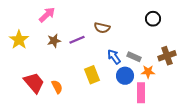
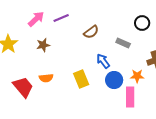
brown semicircle: (102, 28) -> (91, 32), turned -49
purple line: (77, 40) -> (61, 18), moved
gray rectangle: (134, 57) -> (123, 43), moved
orange semicircle: (57, 87) -> (46, 78), moved, turned 112

